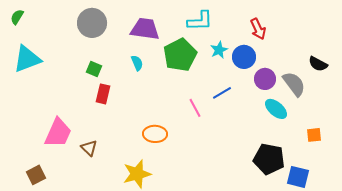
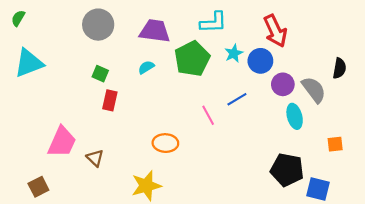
red arrow: (258, 29) -> (275, 31), size x1.4
cyan semicircle: (137, 63) -> (146, 67), turned -98
black semicircle: (318, 64) -> (339, 68), turned -108
cyan ellipse: (276, 109) -> (295, 116), turned 35

